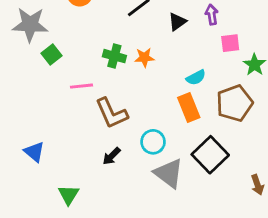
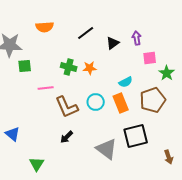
green square: (51, 55) -> (25, 66), turned 32
cyan circle: (153, 142) -> (96, 102), moved
black square: (210, 155) -> (136, 136), turned 30

